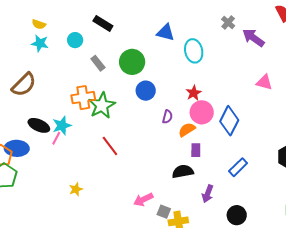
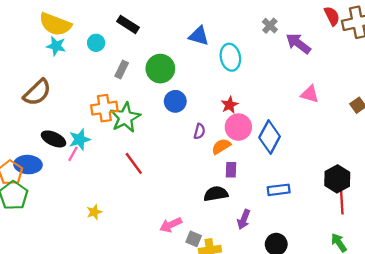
yellow semicircle: (39, 24) -> (55, 24), size x2.0
gray rectangle: (98, 63) -> (122, 69), turned 63
blue rectangle: (238, 167) -> (279, 190), turned 36

